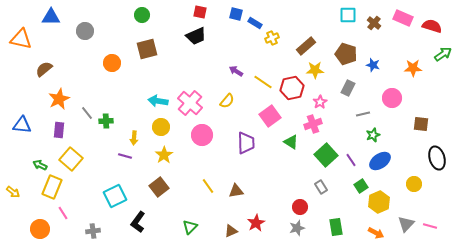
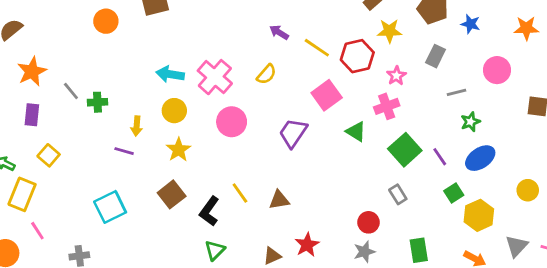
purple trapezoid: (246, 143) -> (293, 133), turned -145
yellow square: (71, 159) -> (49, 155), size x0.7
black L-shape: (138, 222) -> (209, 211), moved

